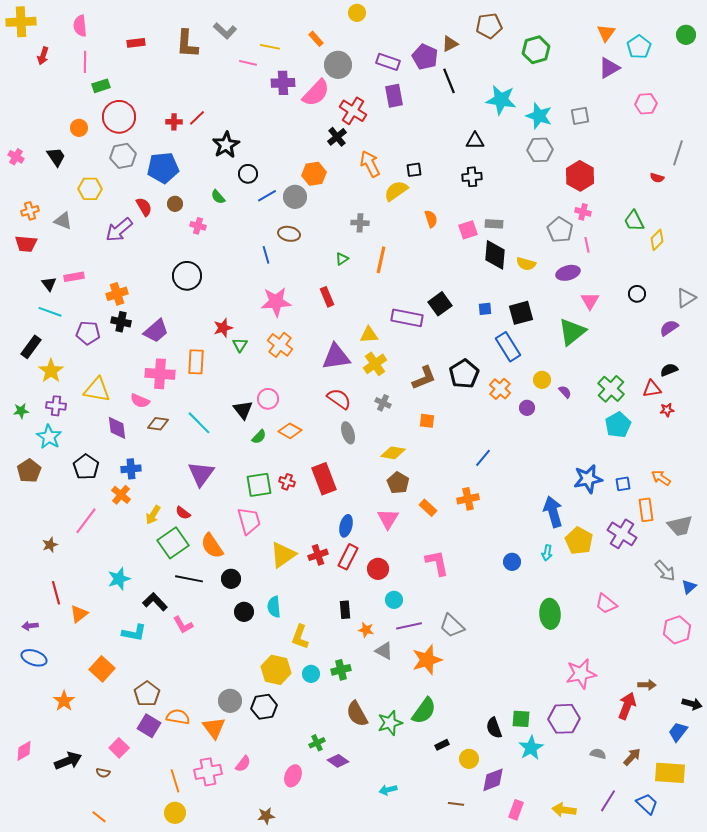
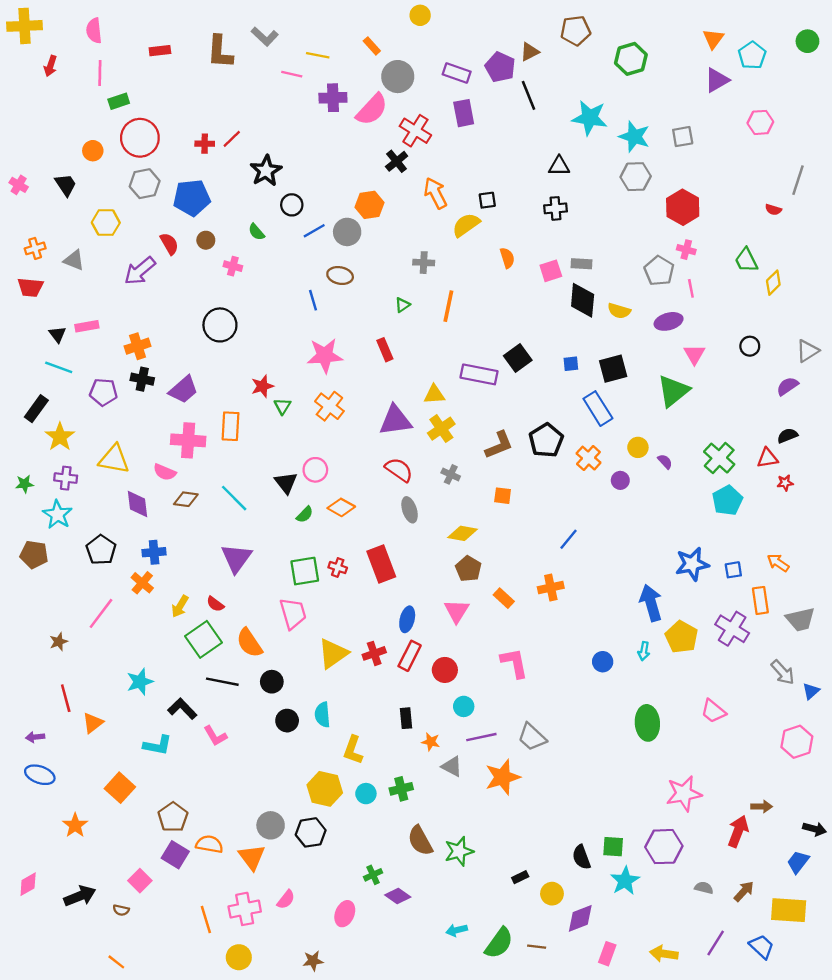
brown pentagon: (29, 471) -> (34, 555), turned -30
green semicircle: (424, 711) -> (499, 943), moved
yellow circle: (175, 813) -> (239, 957), moved

